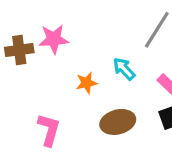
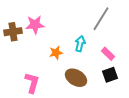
cyan arrow: (124, 69) -> (80, 44), turned 56
brown ellipse: (118, 122) -> (76, 78), turned 45

